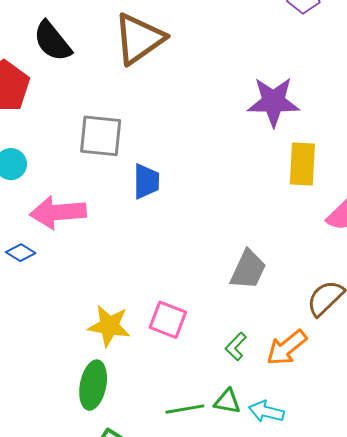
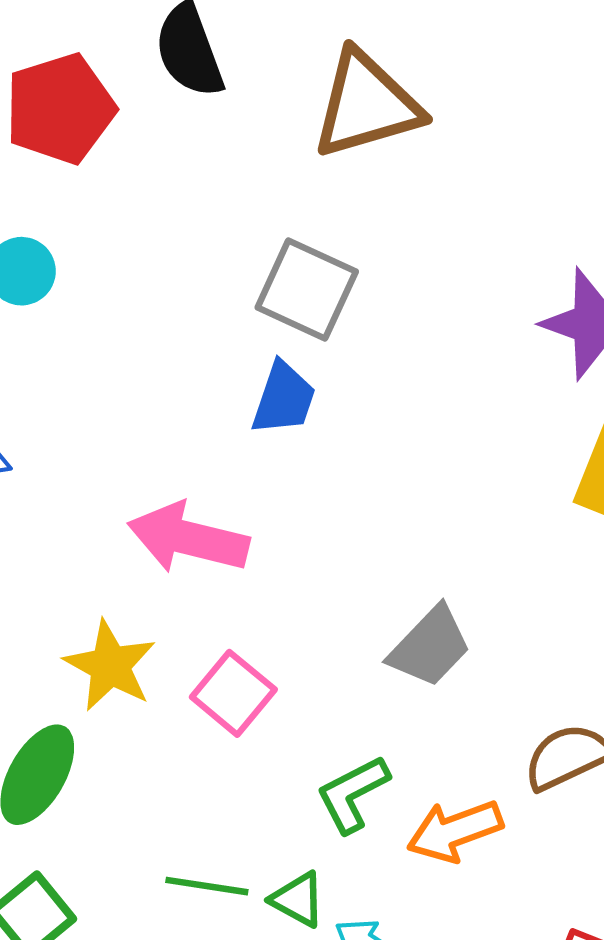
gray square: (101, 136) -> (307, 290), moved
pink arrow: (58, 212) -> (188, 538), moved
green L-shape: (236, 346) -> (353, 794), size x1.4

